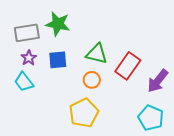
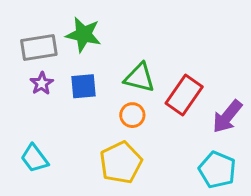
cyan trapezoid: (24, 82) -> (35, 158), moved

